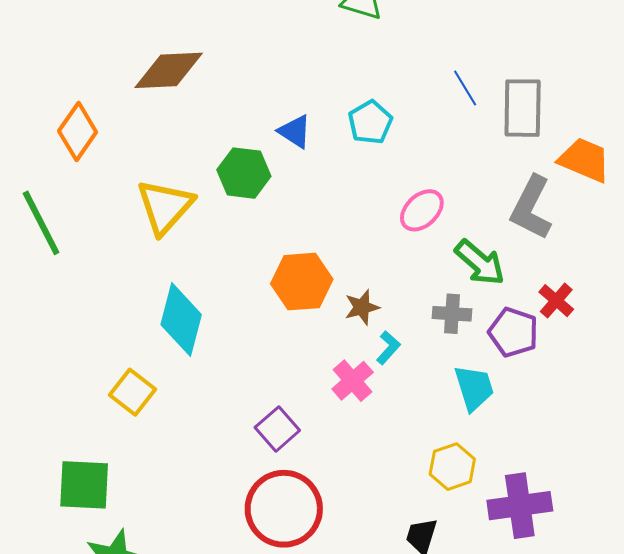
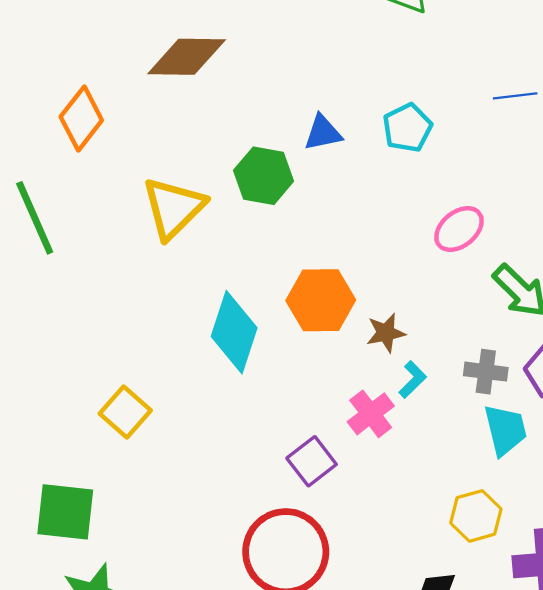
blue line: (465, 88) -> (515, 96), turned -69
blue triangle: (295, 131) -> (323, 133), turned -48
gray cross: (452, 314) -> (486, 372), moved
cyan diamond: (181, 320) -> (234, 332), moved
purple square: (277, 429) -> (312, 461), moved

